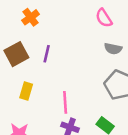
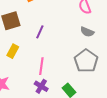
purple line: (47, 54) -> (40, 32), moved

